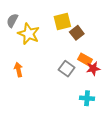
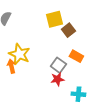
yellow star: (29, 34) -> (19, 54), moved
red star: (93, 69) -> (57, 79), moved

